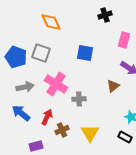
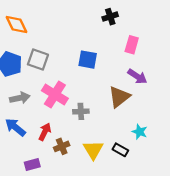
orange diamond: (51, 22) -> (17, 25), moved
brown triangle: (113, 86) -> (119, 97), size x1.5
black rectangle: (125, 137) -> (120, 150), moved

